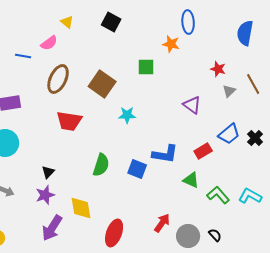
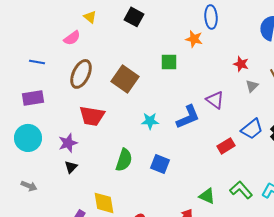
blue line: (23, 56) -> (37, 62), moved
cyan star: (127, 115) -> (150, 121), moved
blue L-shape: (165, 154) -> (188, 117), moved, turned -32
green triangle: (191, 180) -> (207, 196), moved
purple star: (45, 195) -> (68, 143), moved

